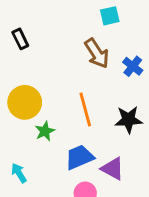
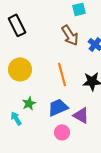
black rectangle: (20, 39) -> (17, 25), size x1.5
green star: (45, 131) -> (29, 103), moved

